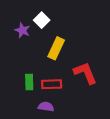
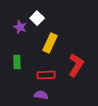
red L-shape: (85, 73) -> (76, 65), turned 55
green rectangle: (29, 82) -> (17, 62), moved

